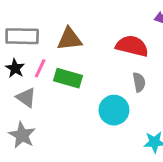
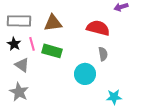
pink line: (40, 68) -> (32, 44), turned -40

